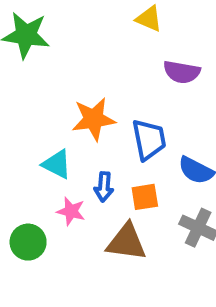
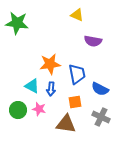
blue arrow: (104, 187) -> (51, 89), moved
green circle: (28, 242) -> (18, 110), moved

